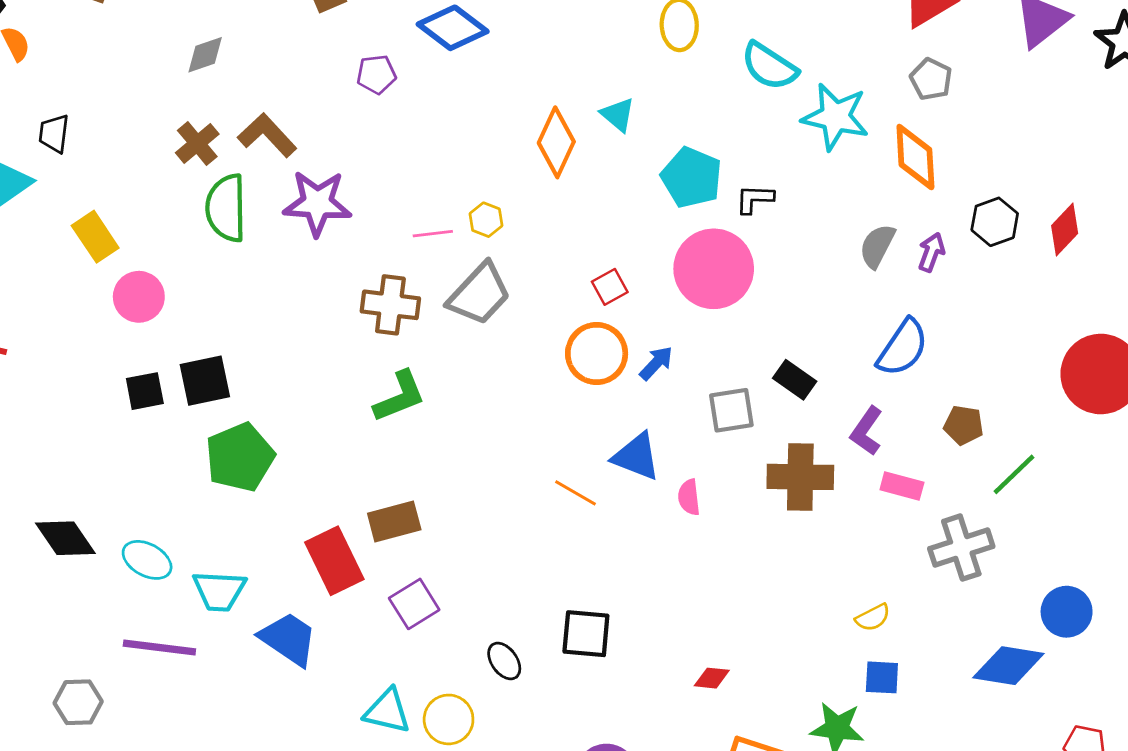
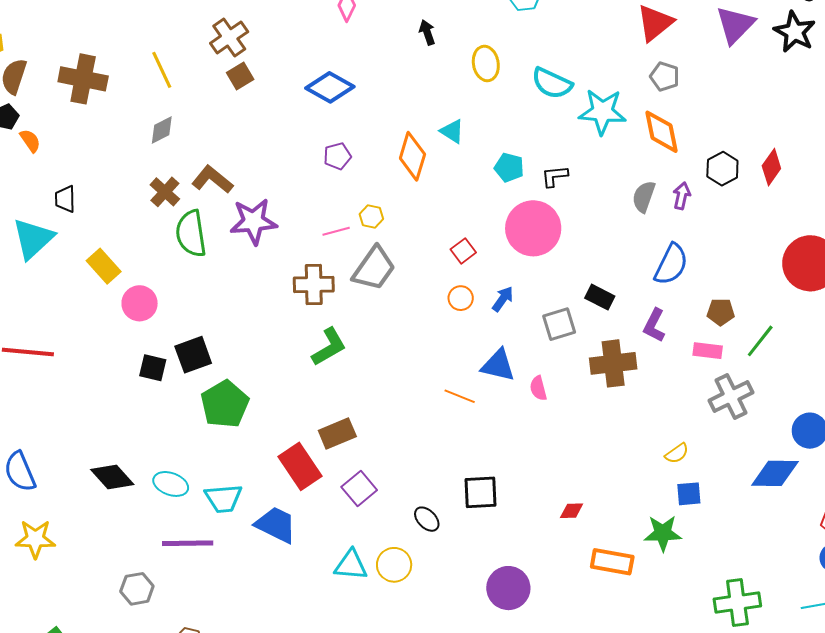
purple pentagon: (376, 74) -> (337, 156), moved
cyan pentagon: (692, 177) -> (509, 167), size x0.7
orange circle: (597, 354) -> (461, 298), size x0.6
black square: (145, 391) -> (153, 368), turned 32
pink rectangle: (902, 486) -> (708, 351), moved

